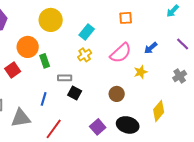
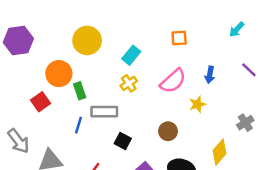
blue arrow: (151, 48) -> (210, 75), turned -40
gray cross: (180, 76) -> (245, 123), moved
gray rectangle: (65, 78) -> (104, 112), size x1.5
black square: (75, 93) -> (123, 141), moved
blue line: (44, 99) -> (78, 125), moved

